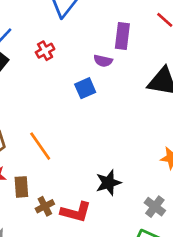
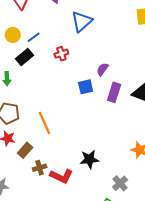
purple rectangle: (122, 36) -> (114, 92), moved
purple semicircle: (103, 61) -> (103, 69), turned 104
brown rectangle: (21, 187) -> (25, 150), turned 35

